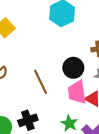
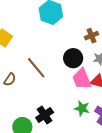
brown line: (41, 82) -> (36, 68), moved

